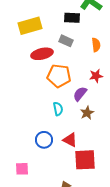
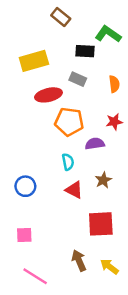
purple semicircle: (80, 94) -> (95, 144), turned 42
brown star: (87, 113) -> (103, 180), moved
blue circle: (44, 140) -> (25, 186), moved
red triangle: (70, 140) -> (74, 190), moved

